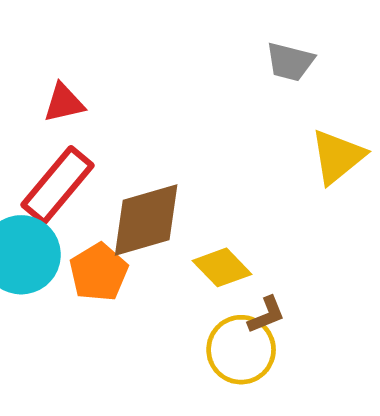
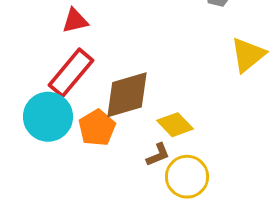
brown L-shape: (266, 315) -> (158, 155), moved

